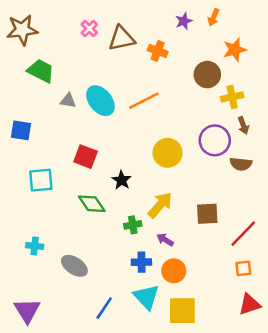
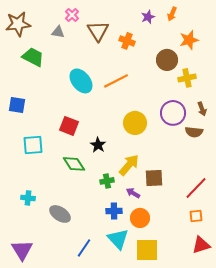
pink cross: (89, 29) -> (72, 15), moved
brown triangle: (122, 39) -> (98, 31), turned -50
gray triangle: (68, 101) -> (58, 32), moved
brown arrow: (243, 125) -> (202, 109), moved
brown square: (207, 214) -> (154, 178), moved

